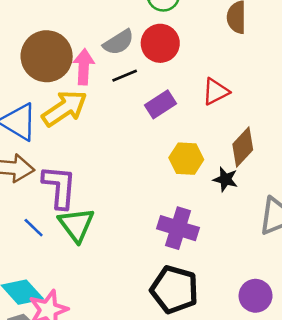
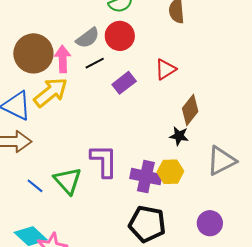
yellow hexagon: (186, 159) -> (170, 172), moved
purple L-shape: (59, 187) -> (104, 161), moved

